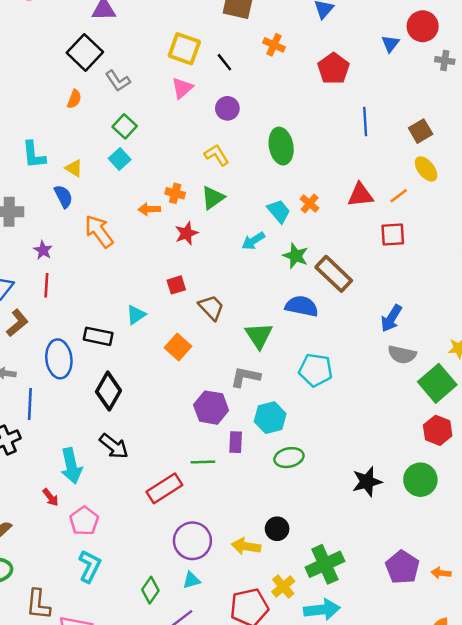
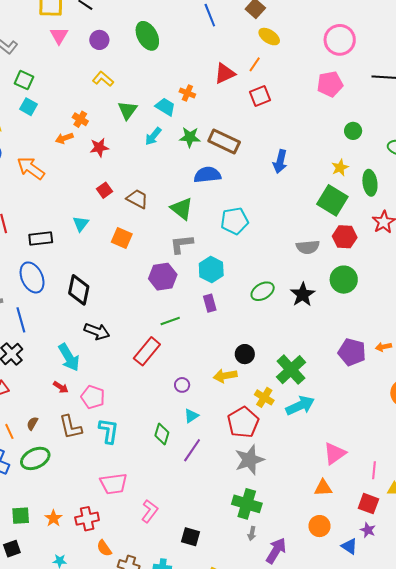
green ellipse: (281, 146) -> (147, 36), moved
orange cross: (175, 193) -> (80, 119), turned 35
green triangle: (213, 198) -> (127, 110), moved
red star: (186, 233) -> (99, 147), turned 30
black rectangle: (98, 336) -> (41, 238), moved
gray semicircle: (402, 355) -> (308, 247), moved
purple rectangle: (236, 442) -> (210, 303), moved
green ellipse: (289, 458) -> (263, 291), moved
purple circle: (192, 541) -> (182, 385), size x0.5
brown L-shape: (38, 604) -> (71, 427), moved

